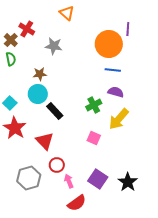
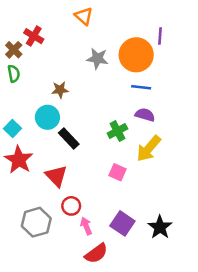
gray star: (54, 46) -> (97, 59), moved
brown star: (40, 74) -> (60, 90), moved

